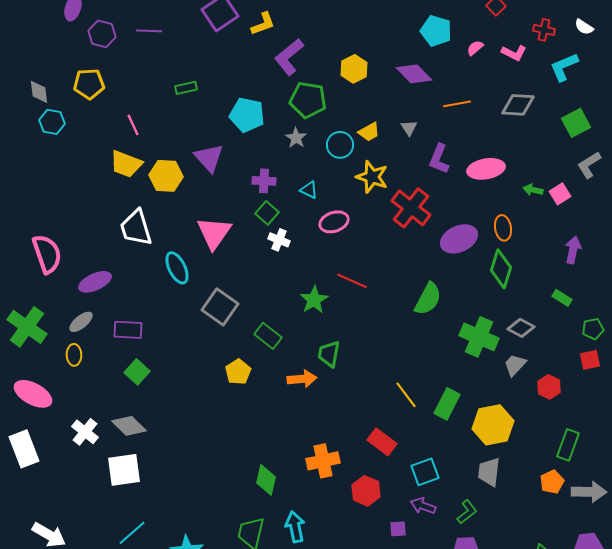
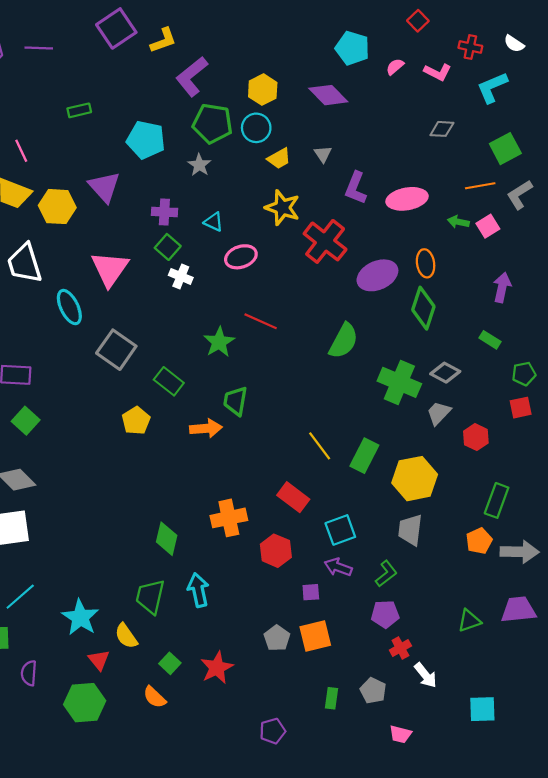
orange line: (457, 104) -> (480, 186), moved
gray diamond: (518, 105) -> (442, 129), size x0.7
cyan circle: (340, 145) -> (256, 128), moved

